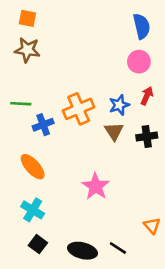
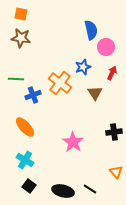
blue semicircle: (142, 26) -> (91, 30), moved
blue star: (119, 105) -> (83, 67), moved
orange cross: (79, 109) -> (60, 83), turned -30
brown triangle: (114, 131) -> (95, 93), moved
black cross: (147, 136) -> (114, 132), moved

